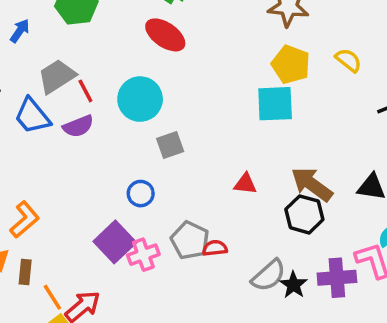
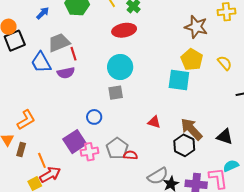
red ellipse: (165, 35) -> (124, 30), turned -55
cyan circle: (140, 99) -> (120, 67), moved
orange line: (52, 297) -> (42, 160), moved

